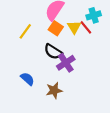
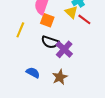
yellow triangle: (74, 27) -> (71, 12), moved
red line: (86, 27) -> (84, 19), moved

